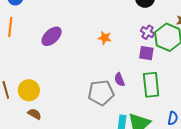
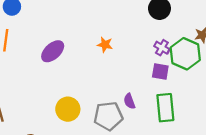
orange star: (105, 38) -> (105, 45), moved
yellow circle: (29, 90) -> (68, 109), moved

